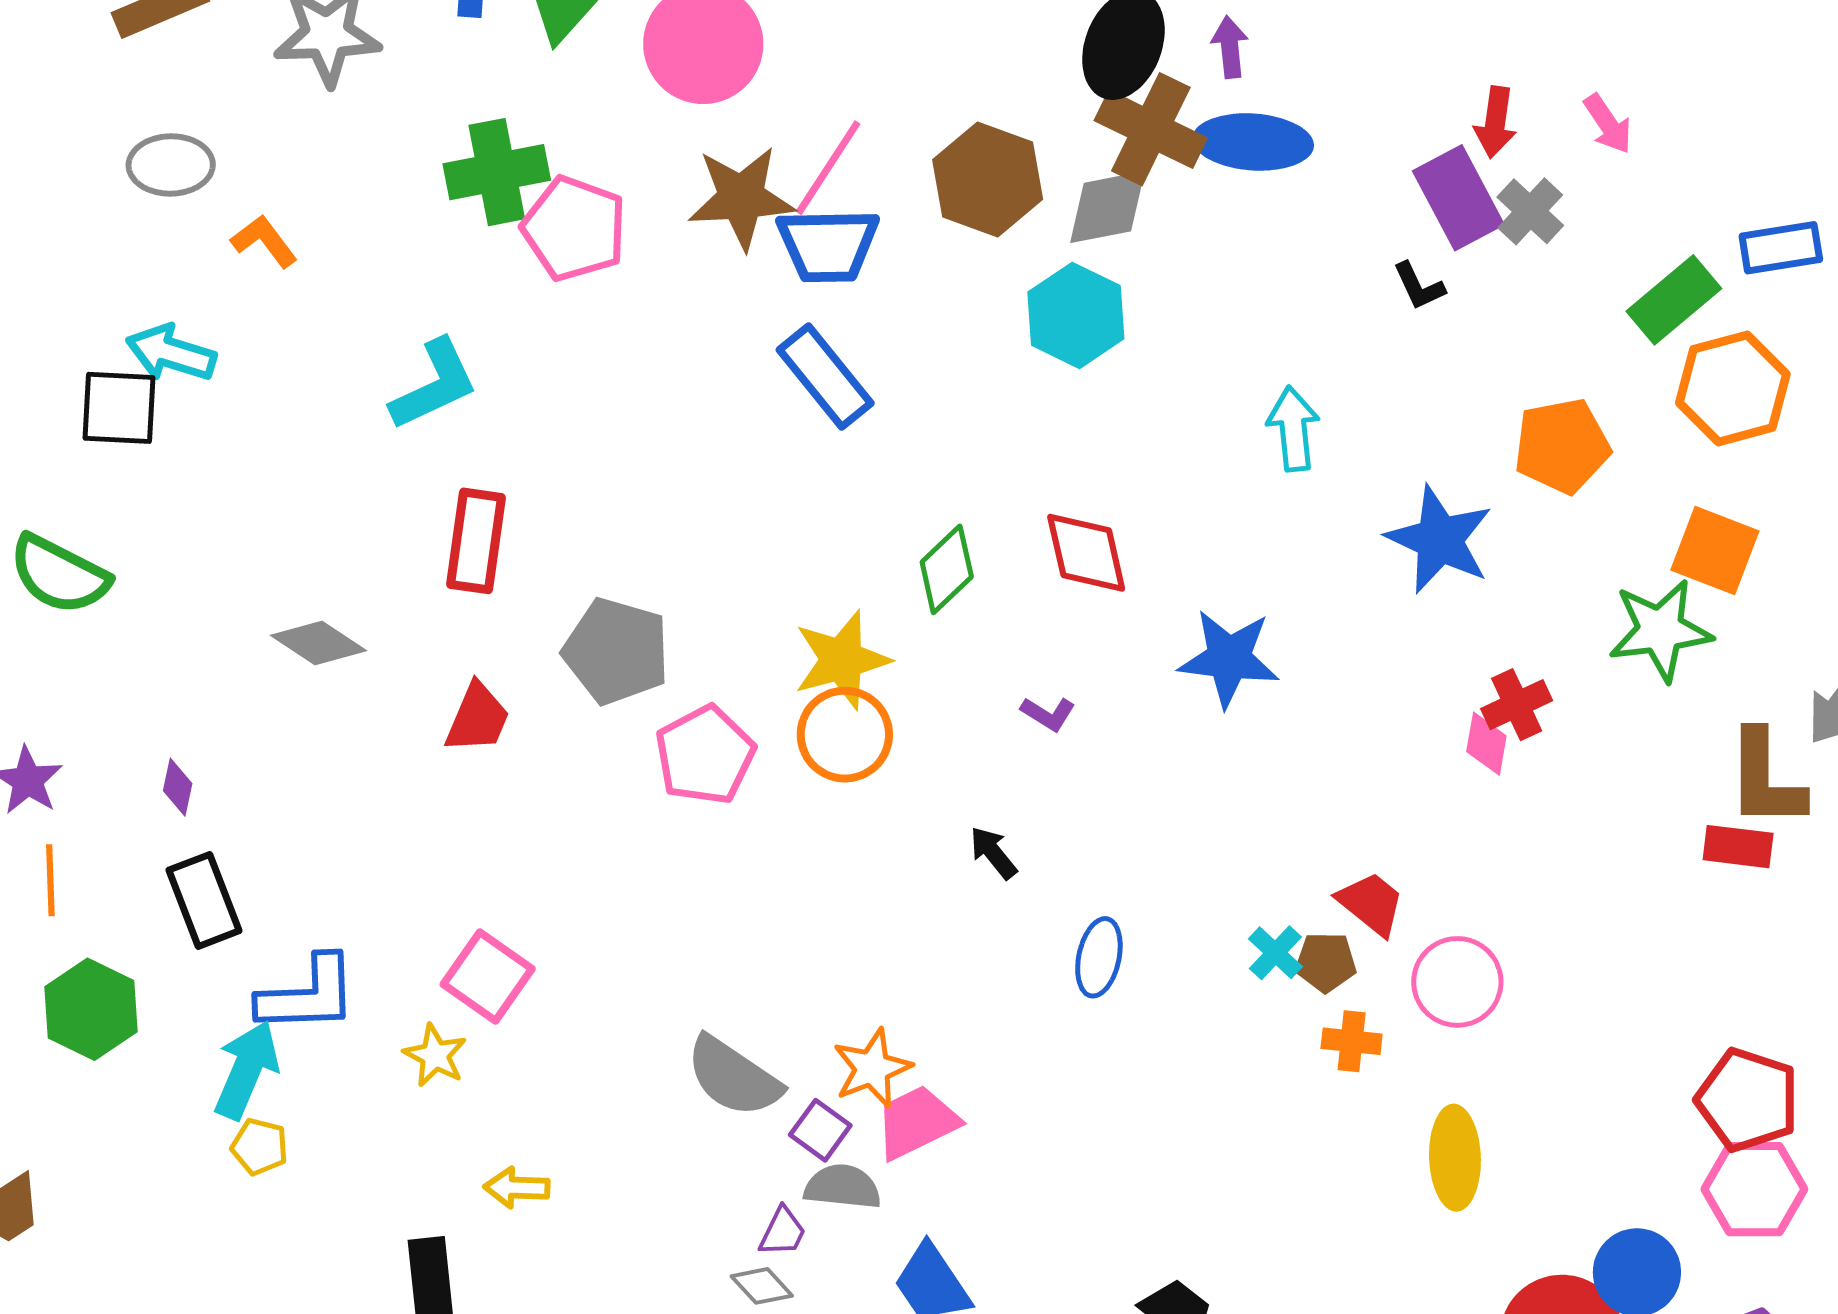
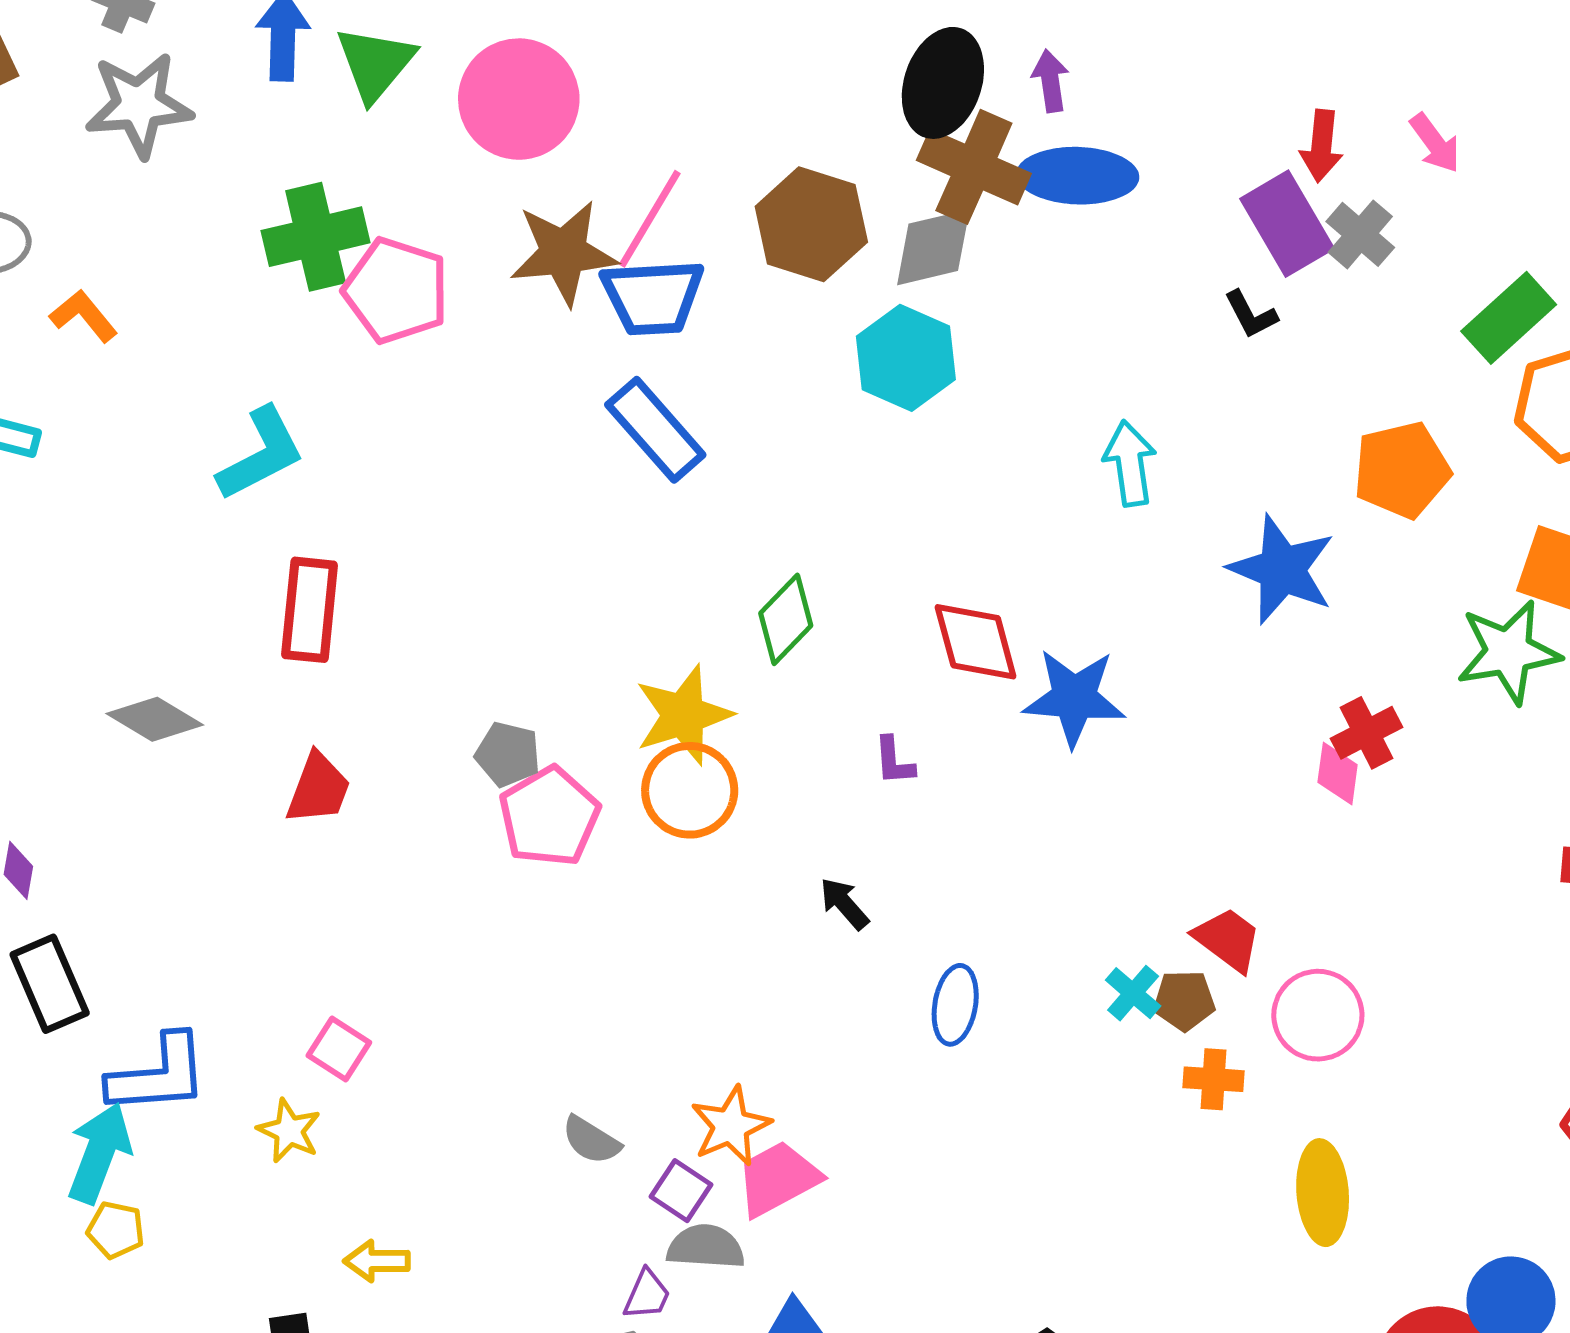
red diamond: (1086, 553) -> (976, 642), moved
gray pentagon: (616, 651) -> (508, 754), moved, size x0.6
purple L-shape: (1048, 714) -> (894, 761), turned 56
pink square: (488, 977) -> (339, 1049), size x0.7
gray semicircle: (733, 1077) -> (591, 1140), size x0.6

